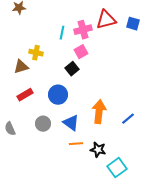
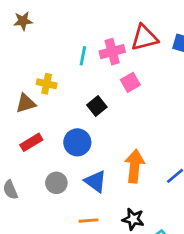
pink square: (81, 52) -> (130, 82), moved
orange line: (76, 144) -> (88, 221), moved

